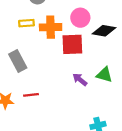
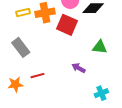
red square: (72, 44) -> (67, 25), turned 35
purple arrow: (80, 80) -> (79, 68), moved

